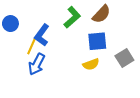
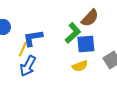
green L-shape: (72, 17) -> (73, 33), moved
blue L-shape: (42, 35) -> (33, 38), turned 45

